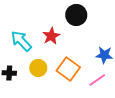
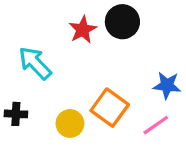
red star: (51, 36) -> (83, 30), moved
yellow circle: (38, 68) -> (70, 123), moved

